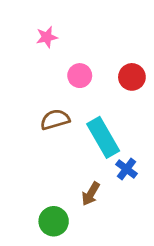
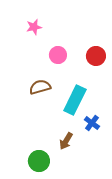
cyan rectangle: (103, 137) -> (75, 100), turned 56

